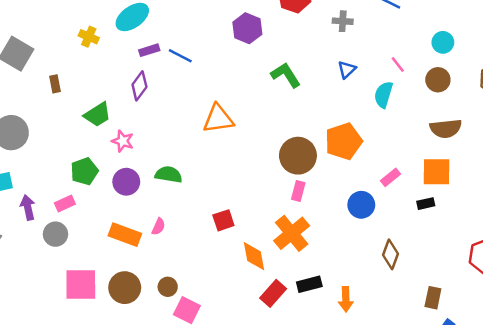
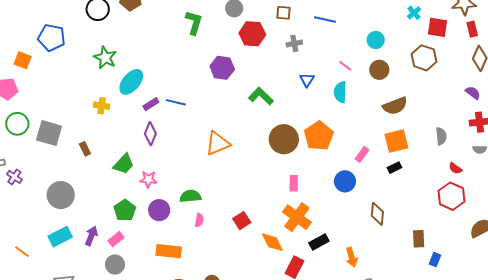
brown circle: (298, 156) -> (284, 139), moved
purple arrow: (28, 207) -> (91, 236), moved, turned 48
pink semicircle: (158, 227) -> (199, 220), moved
black rectangle: (309, 284) -> (319, 242), moved

